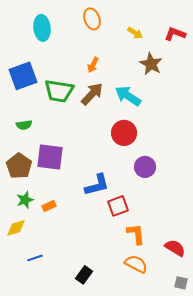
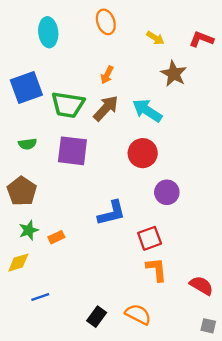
purple square: (50, 157) -> (72, 151), moved
red square: (118, 206) -> (150, 238), moved
orange semicircle: (136, 264) -> (138, 314), moved

